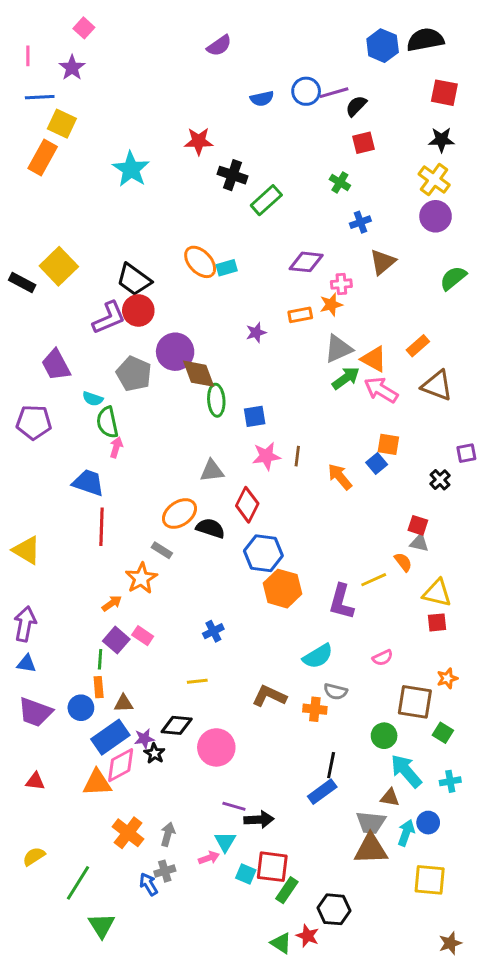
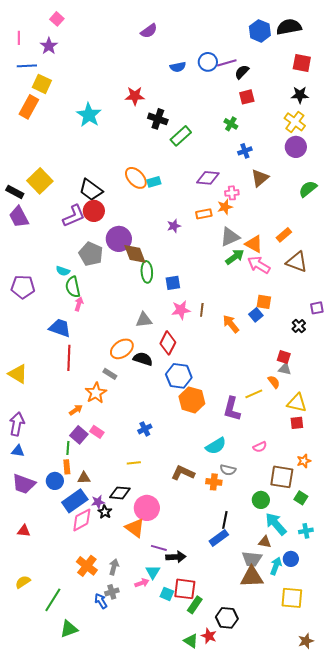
purple trapezoid: (56, 365) -> (19, 217), moved
orange triangle: (97, 783) -> (135, 528), moved, turned 40
green triangle: (102, 926) -> (69, 629), turned 42

